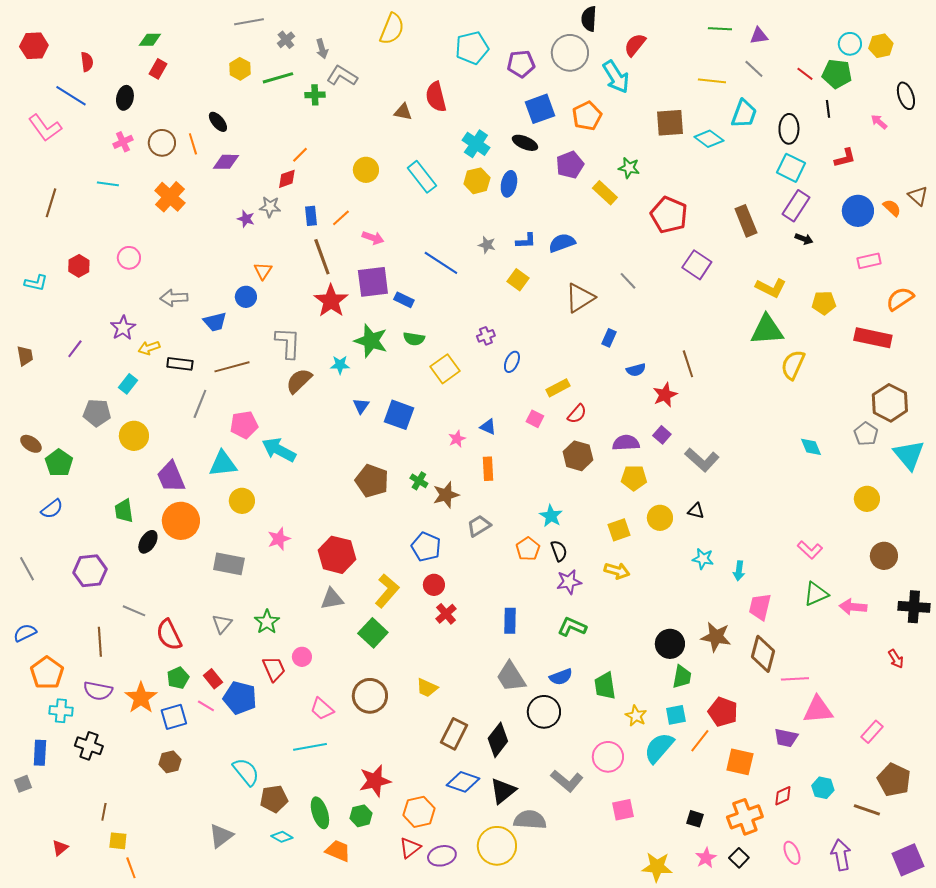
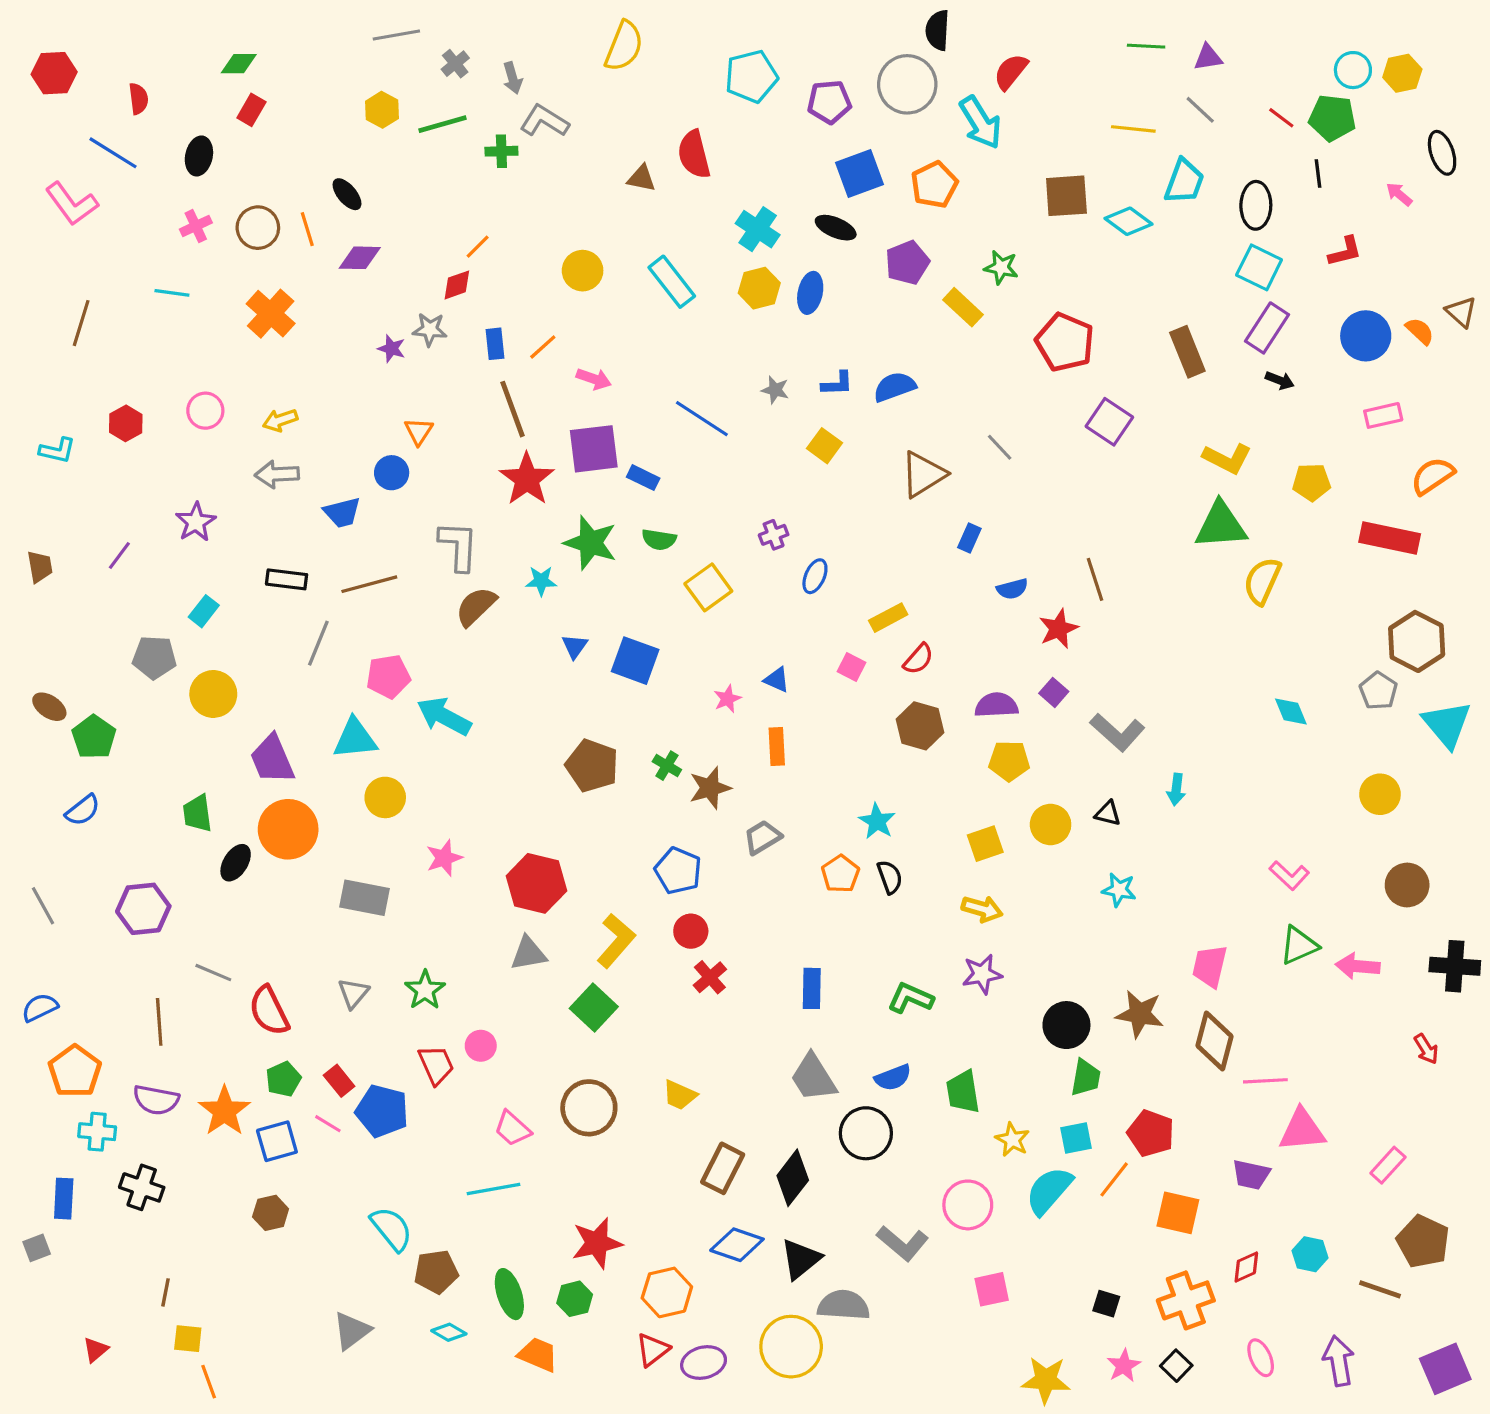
yellow arrow: (149, 348) -> (280, 420), moved
cyan arrow: (739, 571) -> (1176, 789), moved
purple star: (569, 582) -> (982, 974), moved

